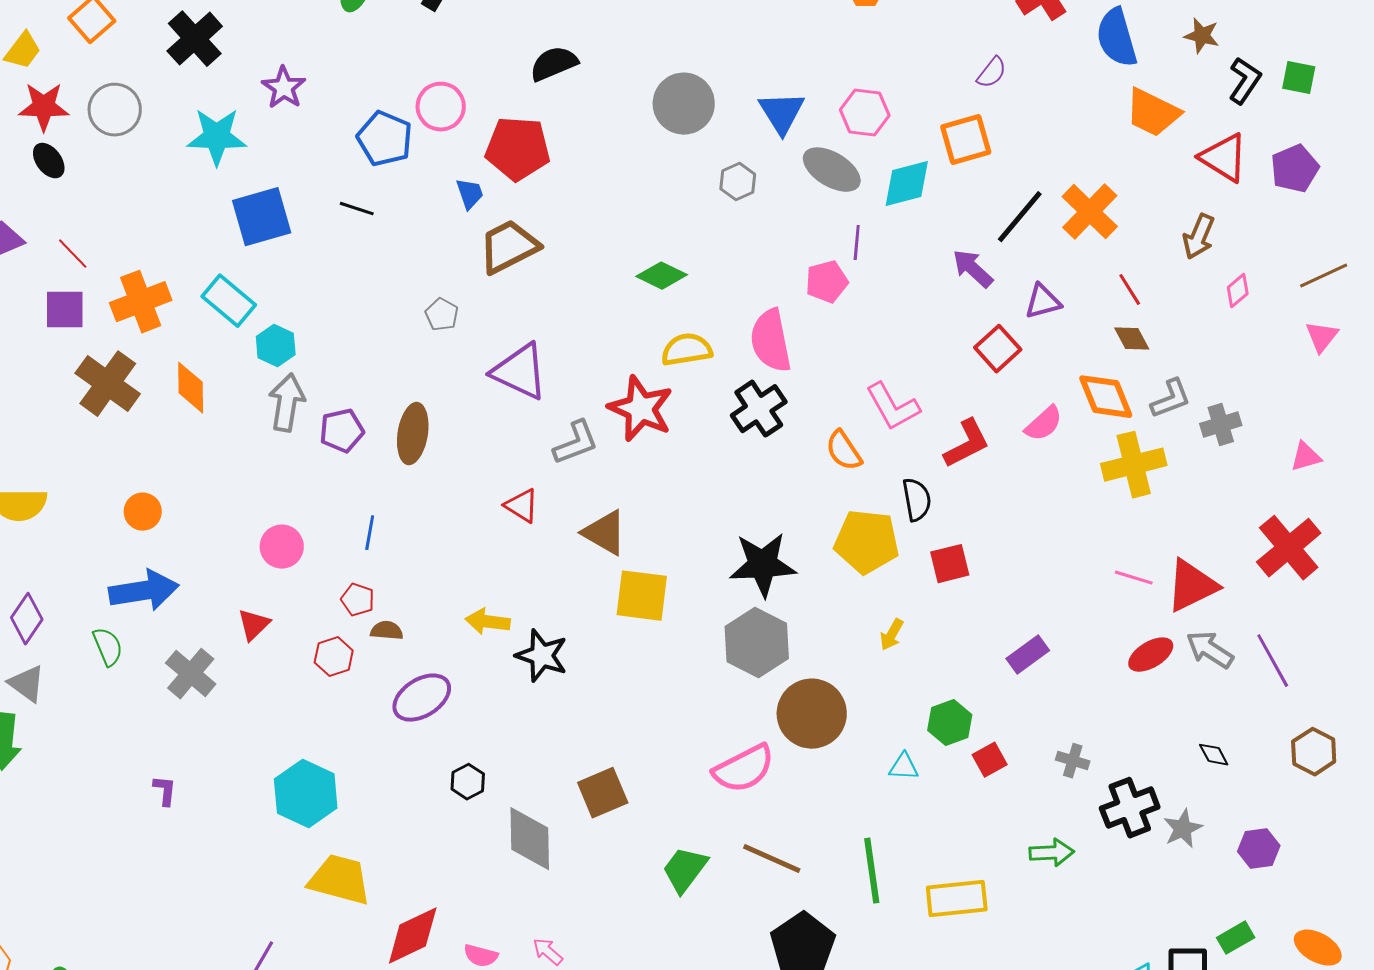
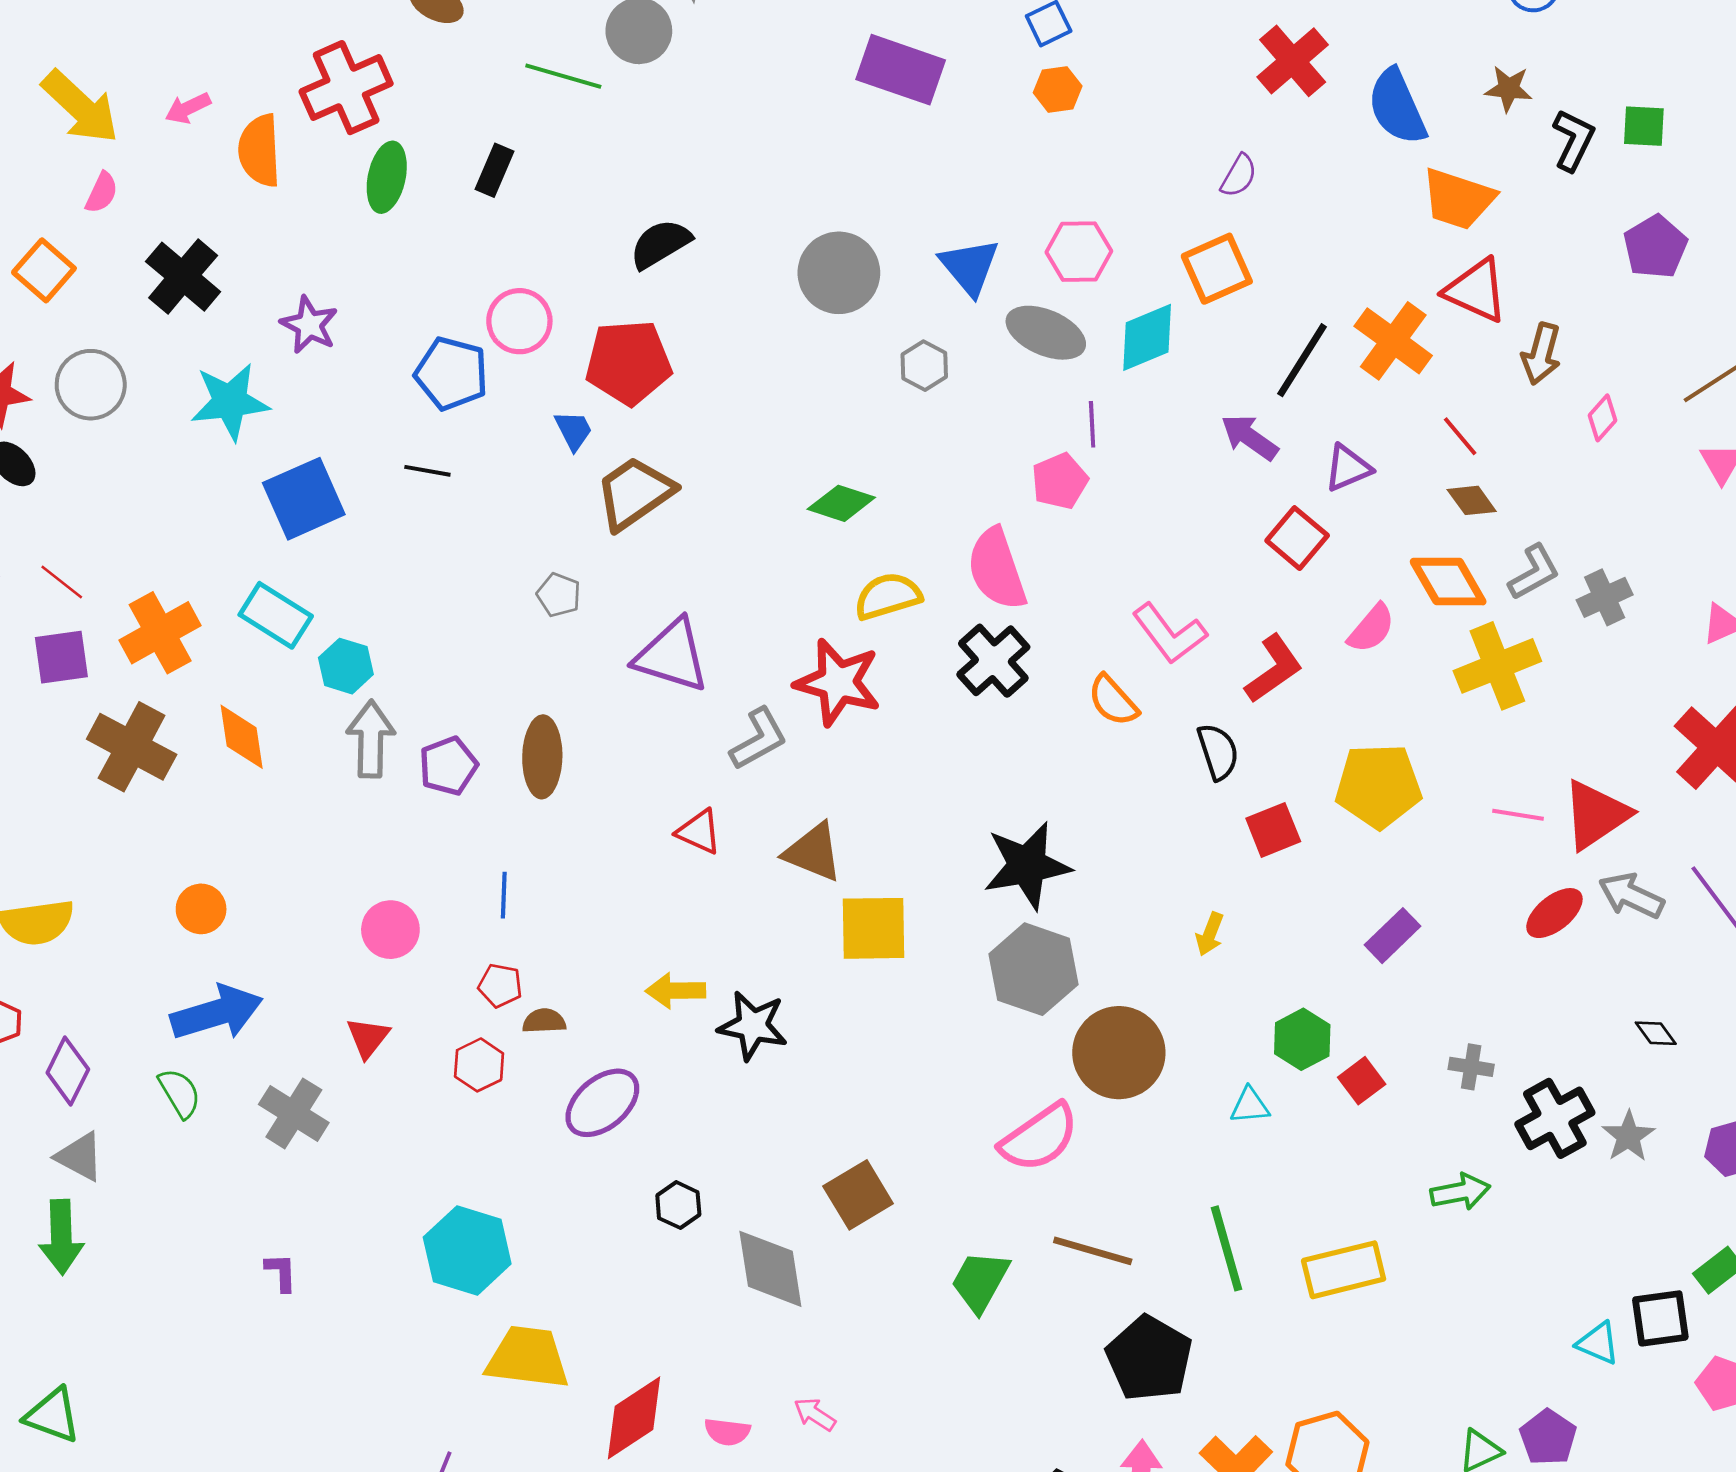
red triangle: (1224, 158) -> (1476, 290), moved
yellow pentagon: (867, 542) -> (1378, 786), moved

